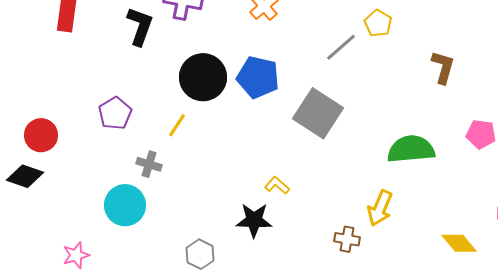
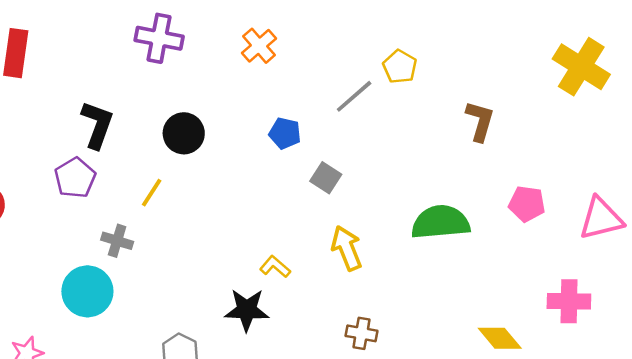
black L-shape: (140, 26) -> (97, 125), moved
black circle: (203, 77) -> (184, 133), size x0.7
blue pentagon: (258, 77) -> (285, 133), moved, size x0.6
gray square: (318, 113) -> (326, 178), size x0.5
yellow arrow: (380, 208) -> (347, 248), moved, turned 135

